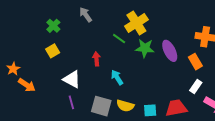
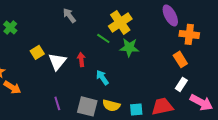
green cross: (53, 26) -> (10, 27), moved
purple ellipse: (170, 51) -> (170, 15), moved
white triangle: (72, 79) -> (57, 61), moved, turned 42

